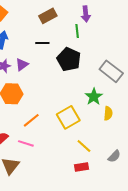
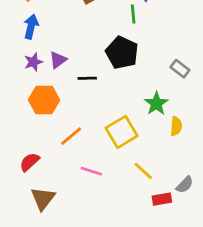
black line: (42, 43) -> (87, 78), moved
gray rectangle: (111, 71) -> (180, 69), size x0.6
pink line: (26, 143) -> (91, 171), moved
red rectangle: (81, 167) -> (162, 199), moved

